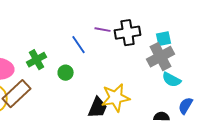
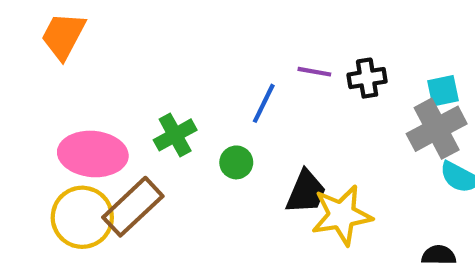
black cross: (128, 33) -> (367, 78), size x0.7
blue line: (79, 45) -> (264, 103), turned 60
black trapezoid: (98, 108) -> (306, 192), moved

